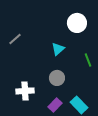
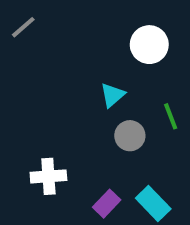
gray line: (15, 39) -> (23, 27), moved
gray circle: (57, 78) -> (130, 136), moved

